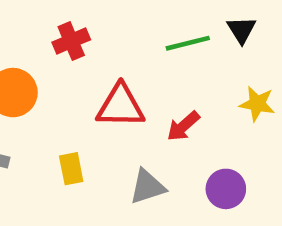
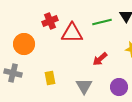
red triangle: (120, 106) -> (72, 33), moved
gray triangle: (147, 187) -> (84, 86), turned -42

